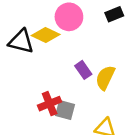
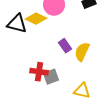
red cross: (50, 104) -> (39, 72), turned 30
gray square: (65, 110) -> (51, 77), turned -35

